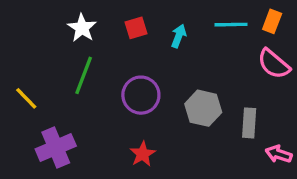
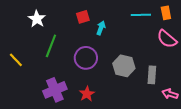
orange rectangle: (272, 21) -> (166, 13), turned -32
white star: (82, 28) -> (37, 19), moved
cyan arrow: (179, 36) -> (101, 28), moved
purple cross: (56, 148) -> (55, 90), moved

